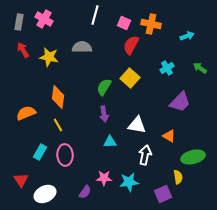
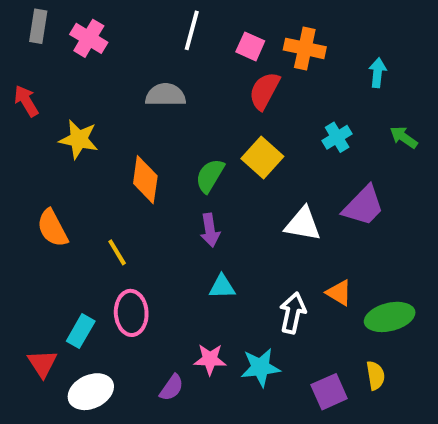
gray rectangle: (19, 22) -> (38, 26), moved
cyan arrow: (187, 36) -> (377, 73), turned -64
red arrow: (23, 50) -> (26, 101), moved
yellow star: (49, 57) -> (79, 139), moved
orange diamond: (58, 97) -> (145, 180), moved
orange semicircle: (26, 113) -> (52, 228), turned -96
white triangle: (137, 125) -> (303, 224), moved
orange triangle: (169, 136) -> (339, 293), moved
cyan rectangle: (40, 152) -> (81, 331), moved
yellow semicircle: (178, 177) -> (375, 376), moved

